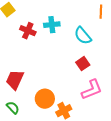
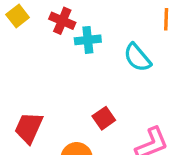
red cross: (28, 31) -> (62, 21), moved
red square: (83, 64) -> (104, 118), moved

